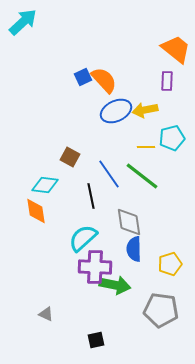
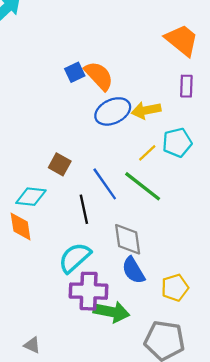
purple rectangle: (167, 81) -> (186, 86), moved
yellow line: (146, 147) -> (147, 153), turned -42
blue semicircle: (134, 249) -> (133, 270), turned -30

